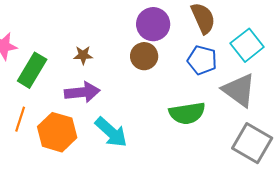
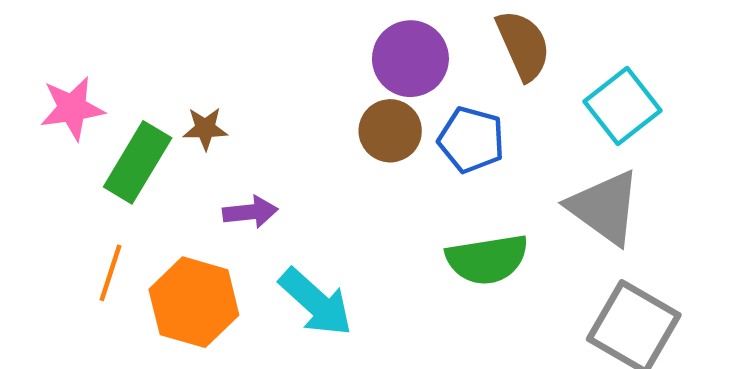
brown star: (83, 55) -> (205, 129), moved
blue pentagon: (202, 60) -> (471, 140), moved
purple arrow: (82, 92) -> (250, 212), size x0.7

